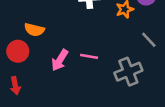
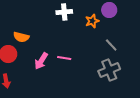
gray cross: (128, 72) -> (109, 70), moved

